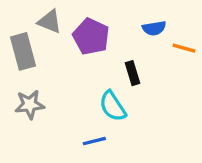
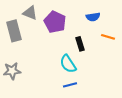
orange line: (184, 48) -> (108, 37), moved
gray star: (30, 105) -> (12, 71), moved
blue line: (94, 141) -> (70, 85), moved

